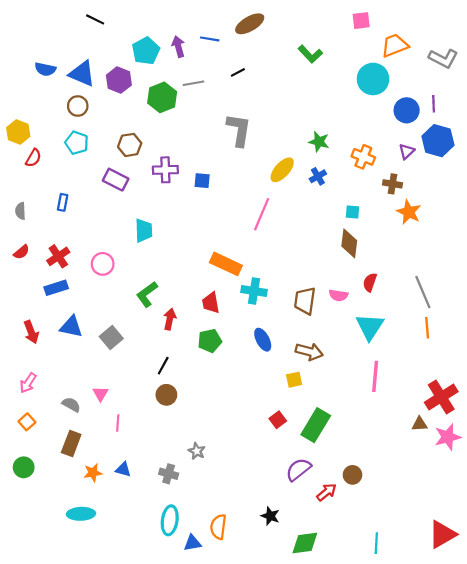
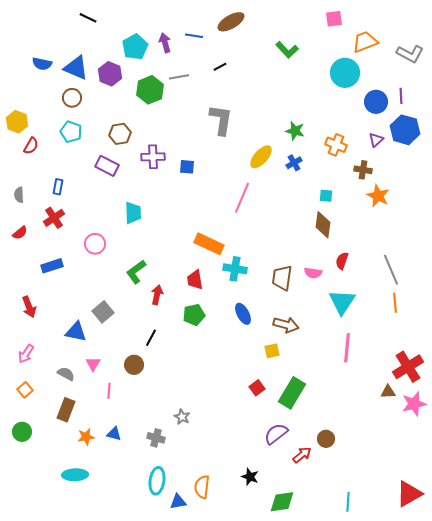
red cross: (58, 256) -> (54, 218), moved
blue triangle: (71, 327) -> (76, 332), moved
brown circle: (166, 395) -> (134, 365), moved

